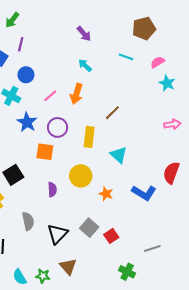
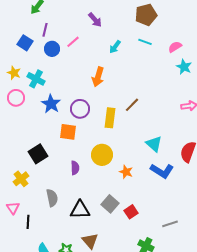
brown pentagon: (144, 28) -> (146, 15), moved
purple arrow: (84, 34) -> (95, 20), moved
cyan arrow: (85, 65) -> (115, 47), moved, turned -96
blue circle: (26, 75) -> (52, 49), moved
pink line: (50, 96) -> (73, 42), moved
brown line: (112, 113) -> (132, 105), moved
cyan triangle: (119, 155) -> (154, 144), moved
black triangle: (58, 234) -> (80, 210), turned 45

